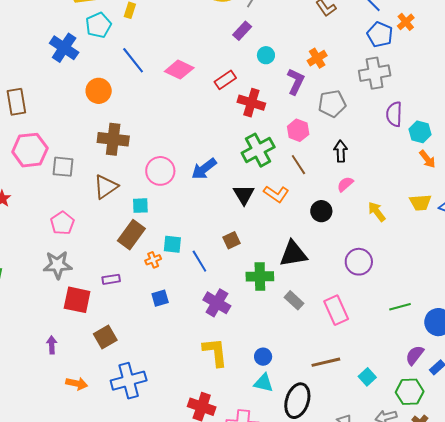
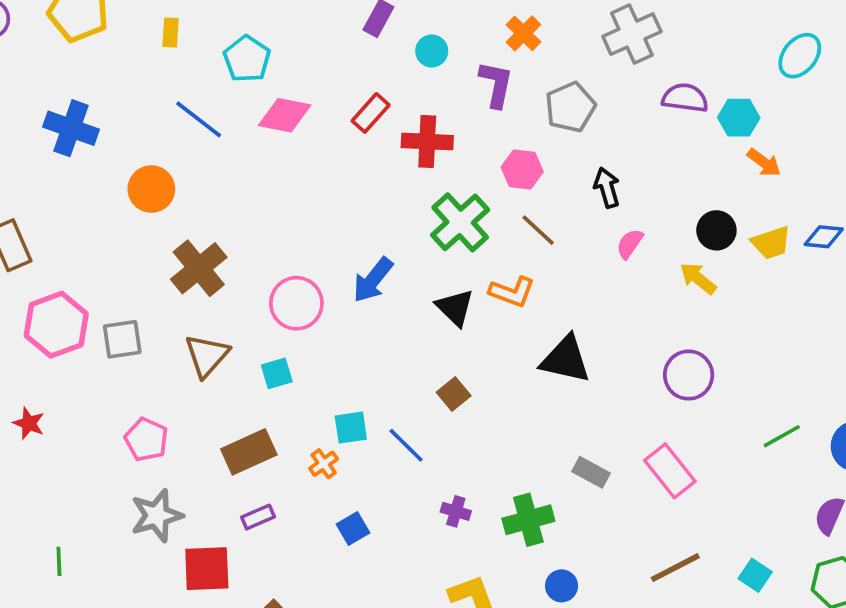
cyan pentagon: (98, 25) -> (247, 59), moved
purple semicircle: (394, 114) -> (685, 98), turned 110
brown cross: (113, 139) -> (199, 268), turned -32
black circle: (321, 211) -> (716, 230), moved
brown rectangle: (131, 235) -> (249, 452), moved, turned 44
black triangle: (293, 254) -> (566, 359), moved, turned 36
green cross: (260, 276) -> (528, 520), moved
purple cross: (217, 303) -> (456, 511), size x0.6

